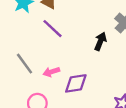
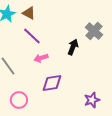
pink arrow: (51, 72) -> (41, 58), moved

